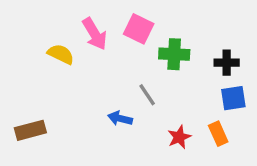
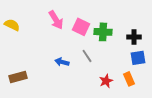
pink square: (139, 29) -> (81, 27), moved
yellow semicircle: (61, 54) -> (12, 25), moved
blue arrow: (120, 118) -> (62, 62), moved

